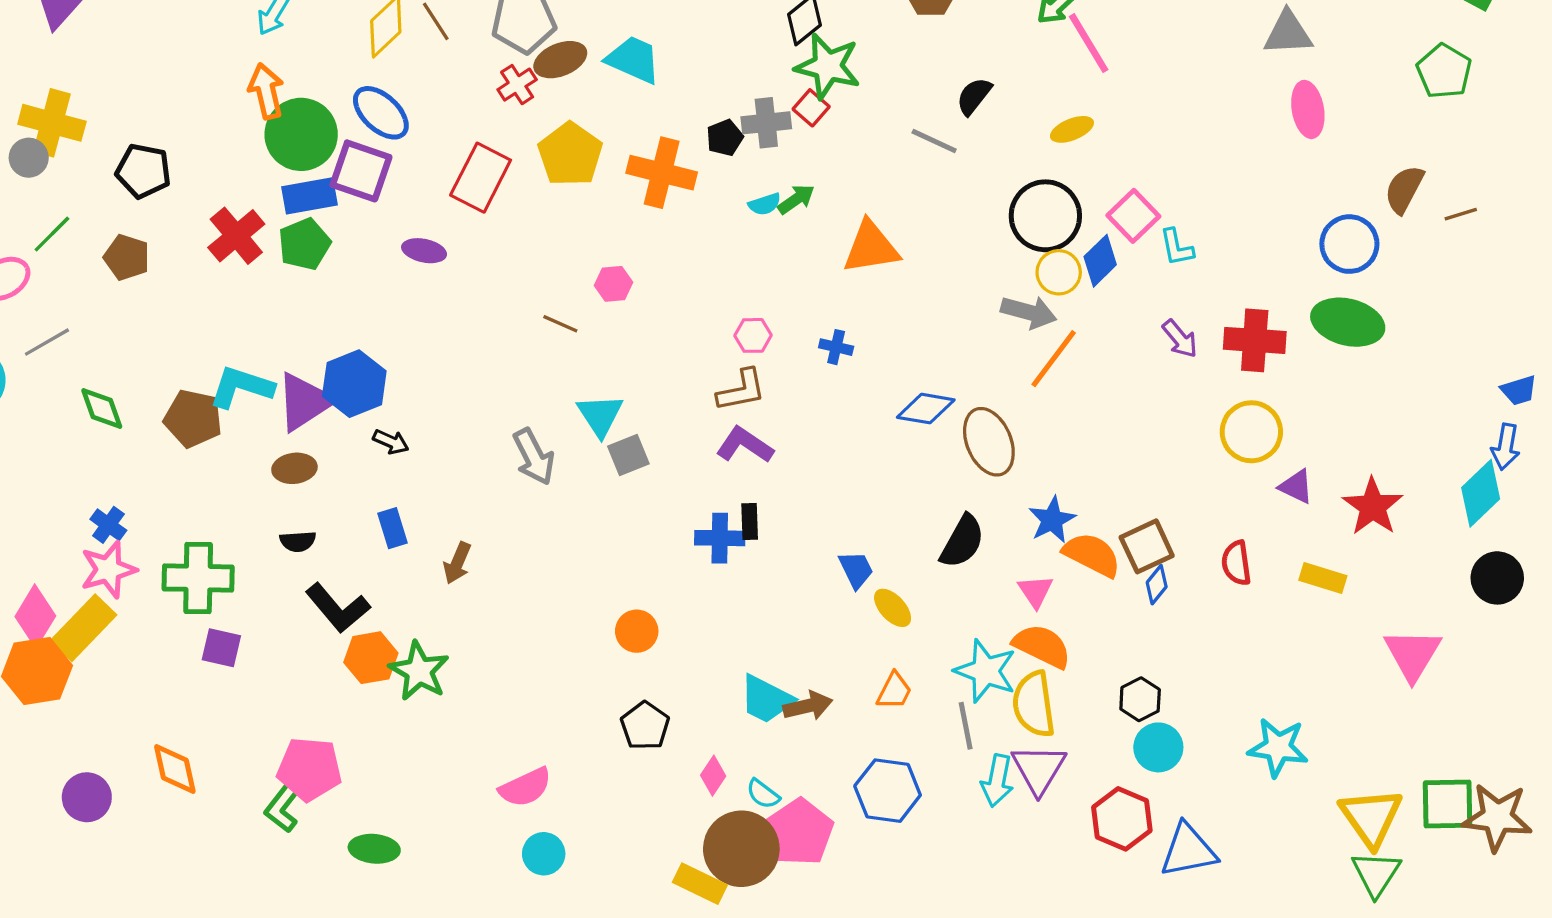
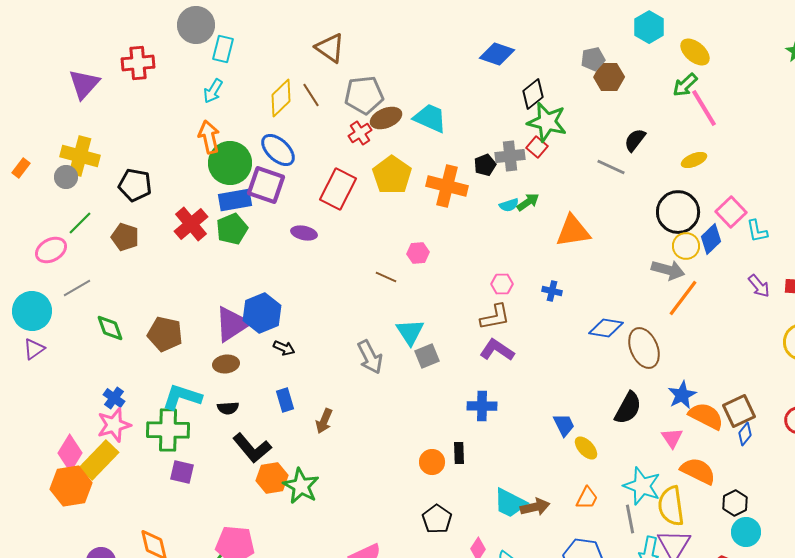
cyan L-shape: (241, 387) -> (182, 397), moved
black rectangle: (750, 521) -> (459, 453), moved
orange semicircle: (1042, 646) -> (698, 471), moved

